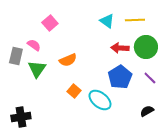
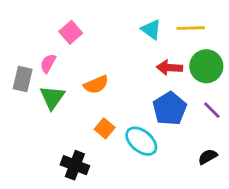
pink semicircle: (34, 45) -> (48, 63), turned -96
black cross: (21, 117) -> (75, 165), moved, turned 30

